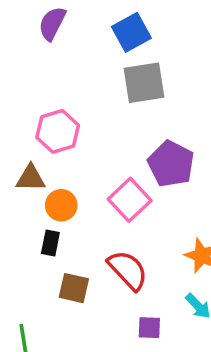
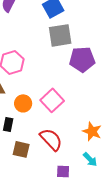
purple pentagon: (171, 164) -> (82, 59), moved, turned -30
orange circle: (61, 205) -> (23, 103), moved

